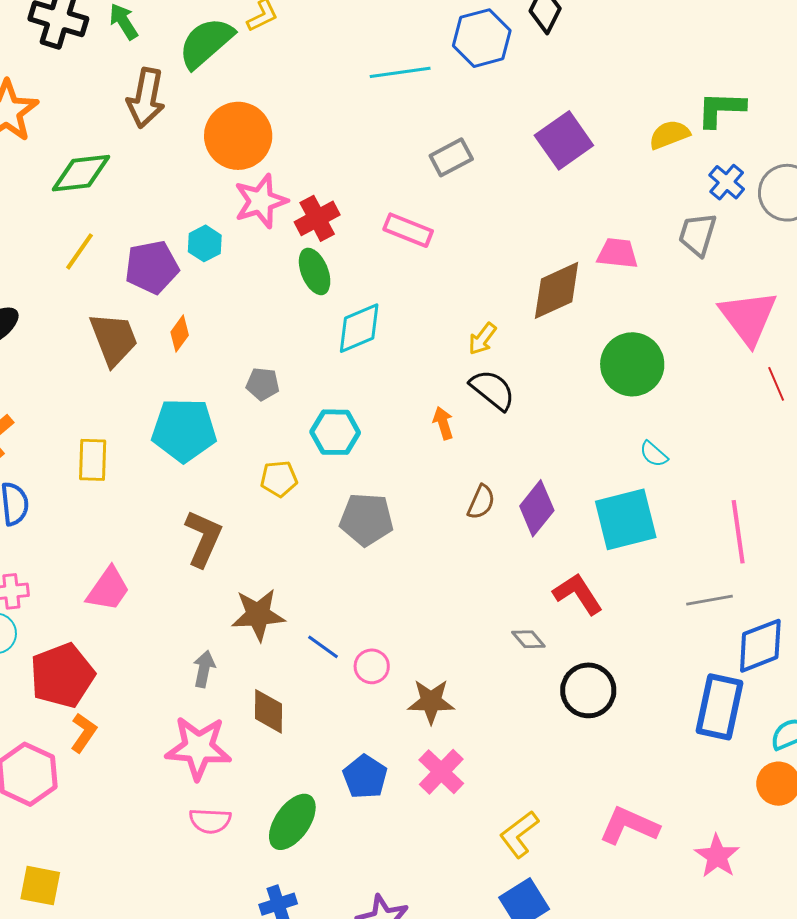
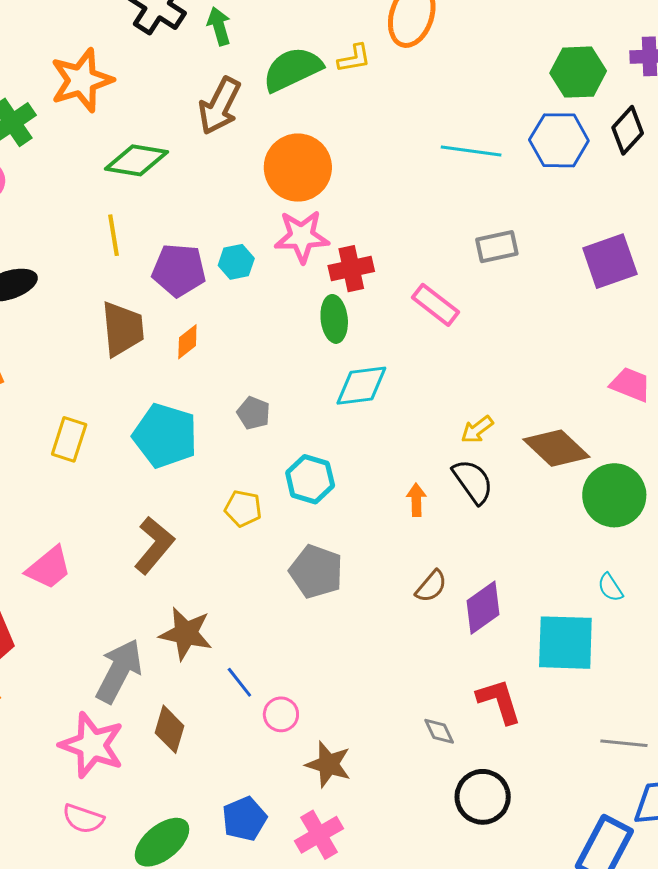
yellow line: (79, 251) -> (114, 235), turned -60
brown diamond: (557, 290) -> (556, 448), moved, turned 52
gray arrow: (204, 669) -> (119, 671), size x1.8

